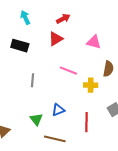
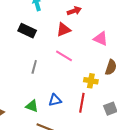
pink line: (68, 71) -> (64, 56), moved
green triangle: (36, 119) -> (32, 106), turned -40
red line: (86, 122) -> (82, 103), moved

